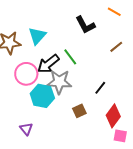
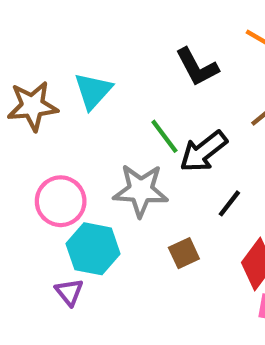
black arrow: (48, 64) -> (203, 151), moved
pink circle: (26, 74) -> (61, 201), moved
cyan hexagon: (42, 96) -> (93, 249), moved

